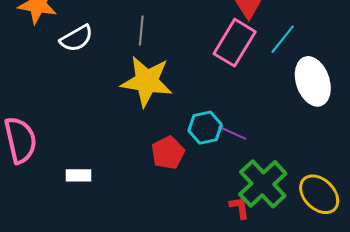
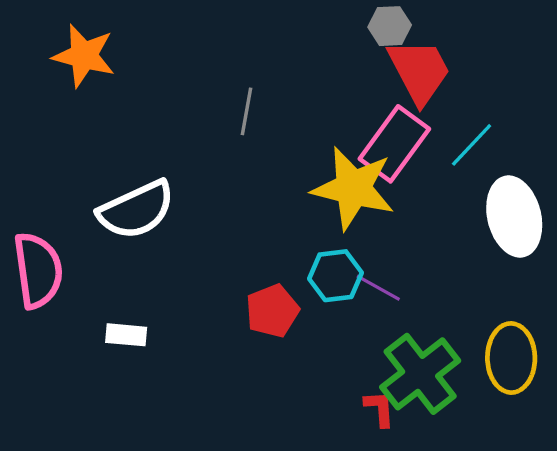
white semicircle: (76, 38) -> (136, 210), moved, size x1.4
yellow star: (147, 81) -> (353, 188), moved
yellow ellipse: (319, 194) -> (511, 358), moved, turned 39

